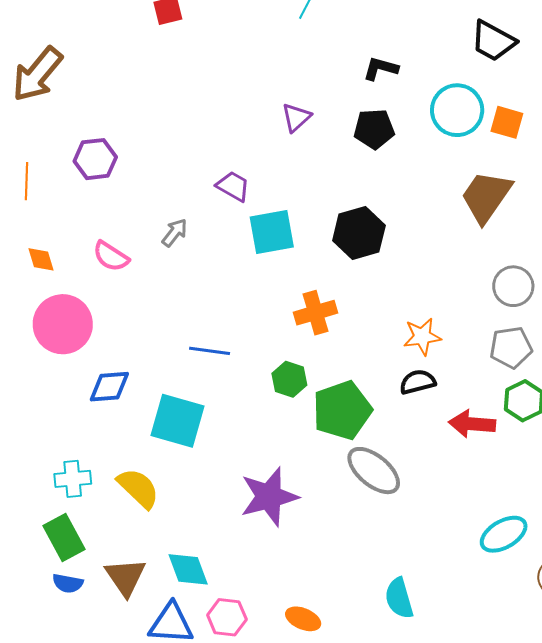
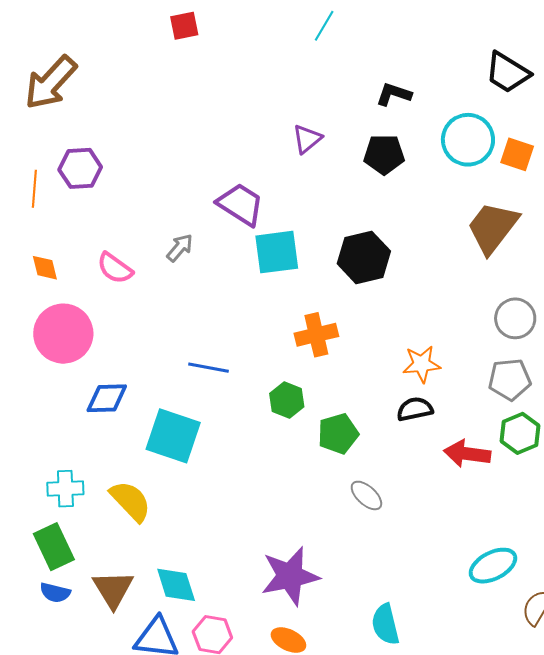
purple hexagon: (95, 159) -> (80, 168), moved
purple trapezoid: (233, 186) -> (240, 204), size x1.4
green pentagon: (342, 410) -> (338, 434), size x0.7
gray ellipse: (374, 471) -> (366, 495), size x0.6
purple star: (269, 497) -> (290, 576), moved

